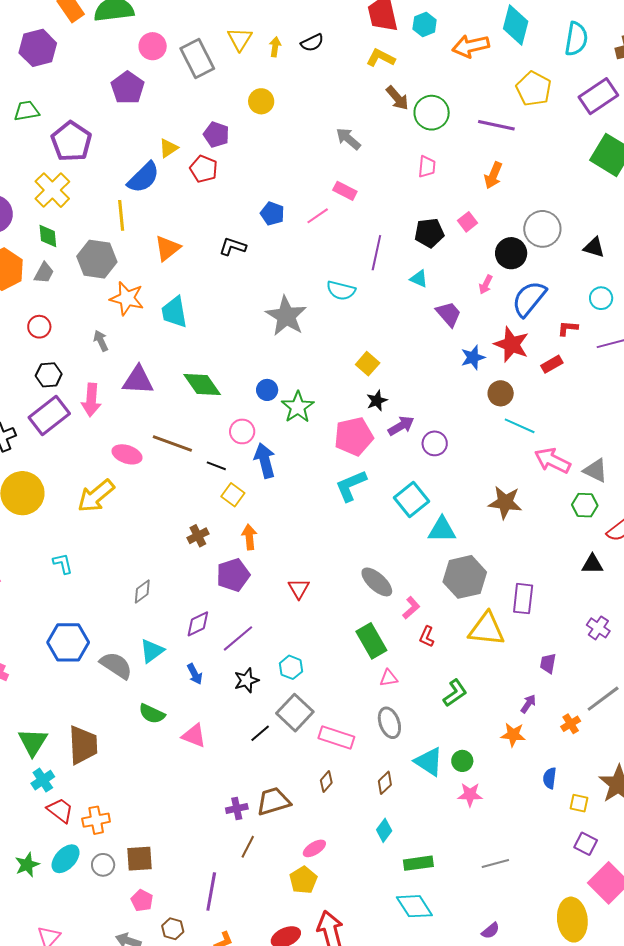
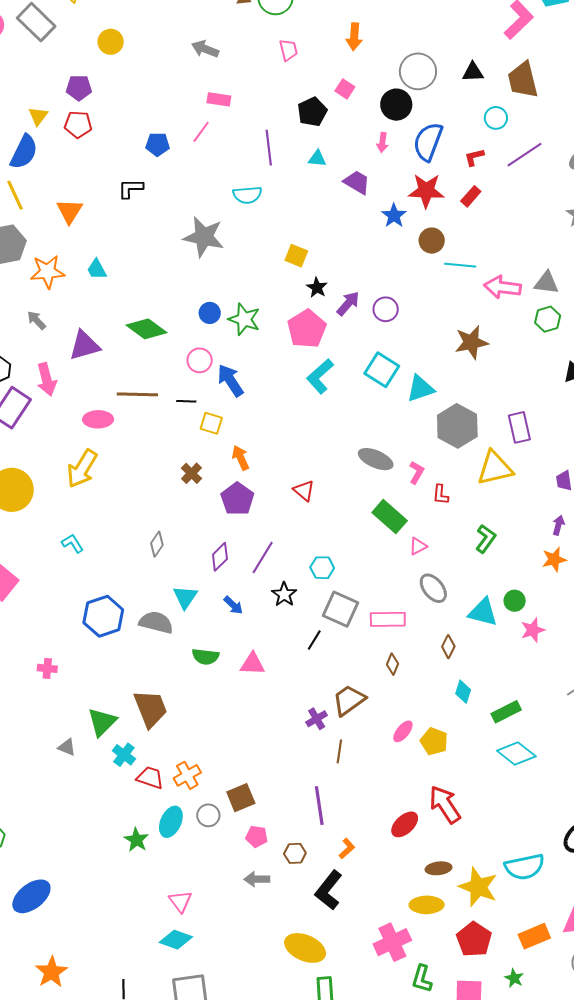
cyan trapezoid: (174, 312) -> (97, 269), size x0.7
green triangle: (33, 742) -> (102, 722), turned 32
yellow pentagon: (303, 880) -> (434, 741), moved

